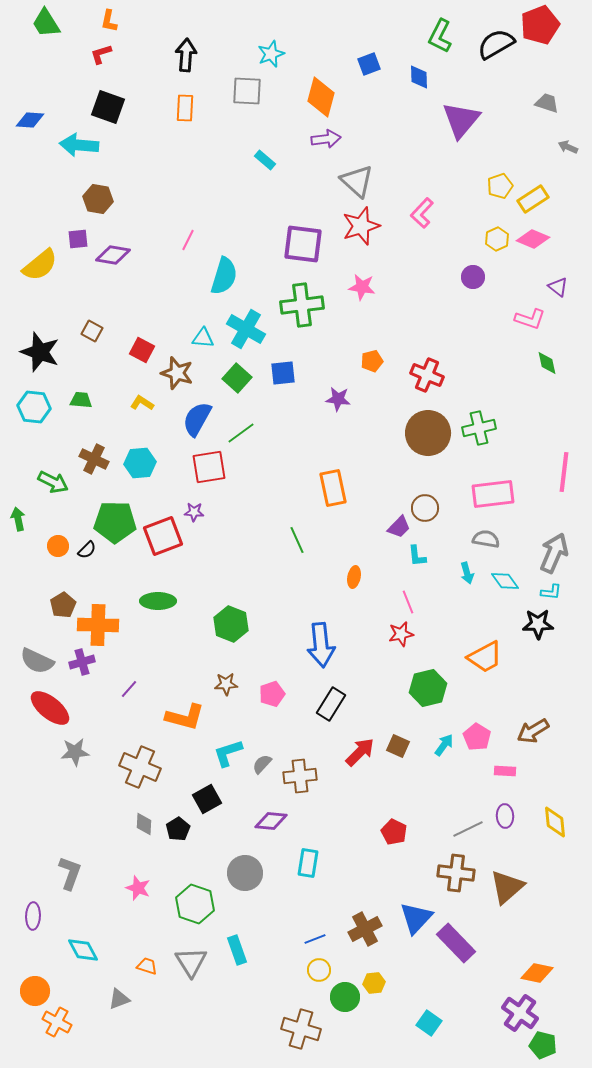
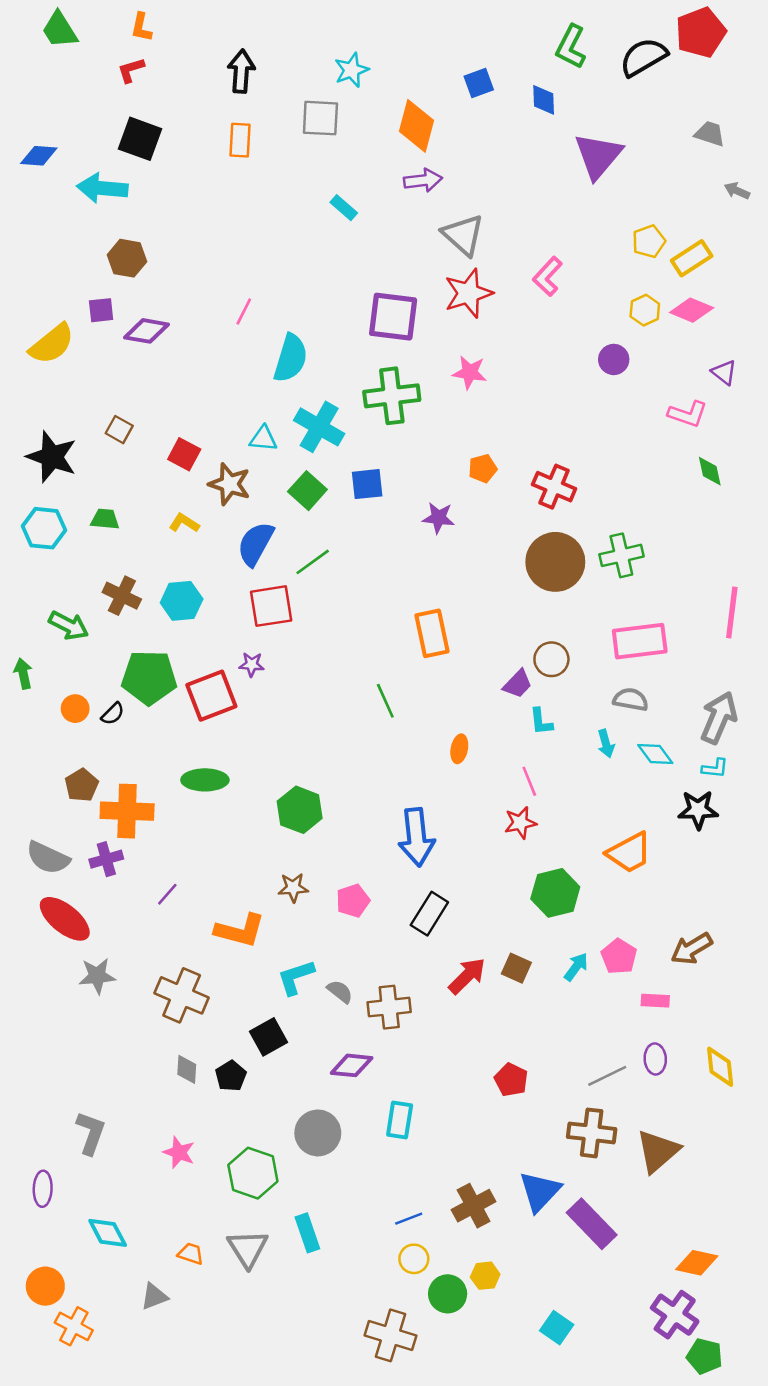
gray semicircle: (262, 764) -> (340, 991), turned 85

